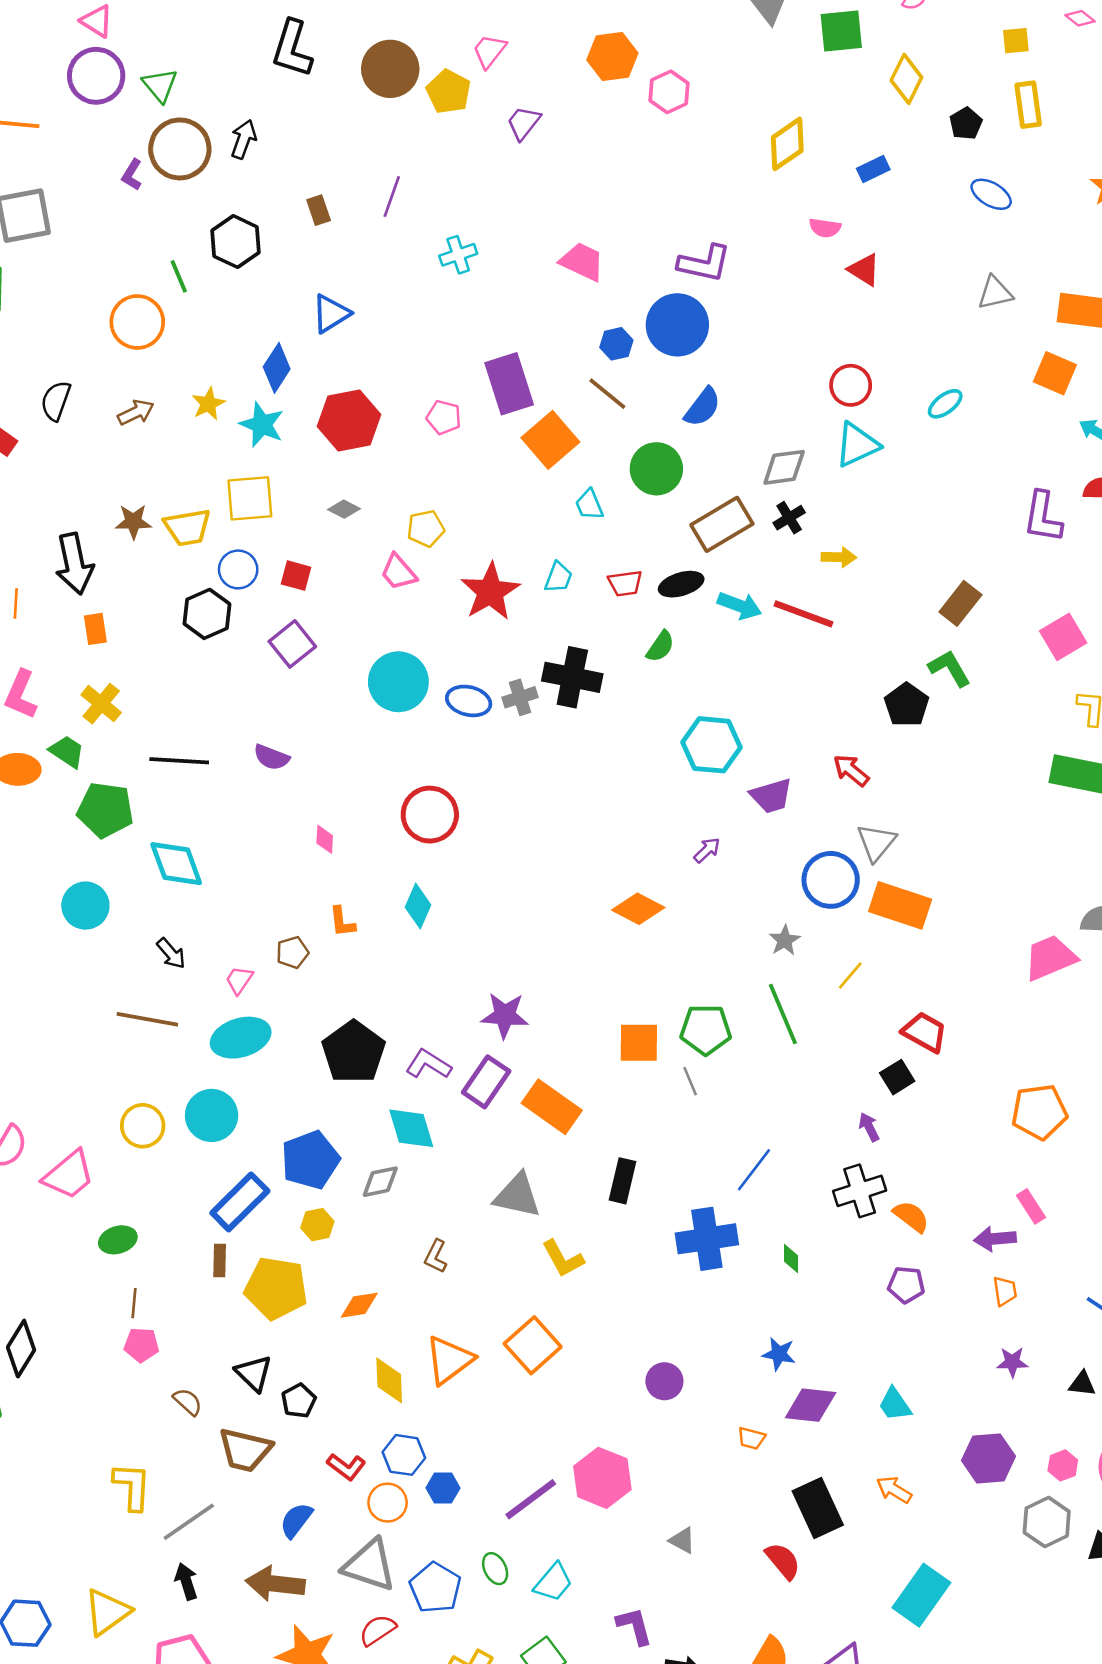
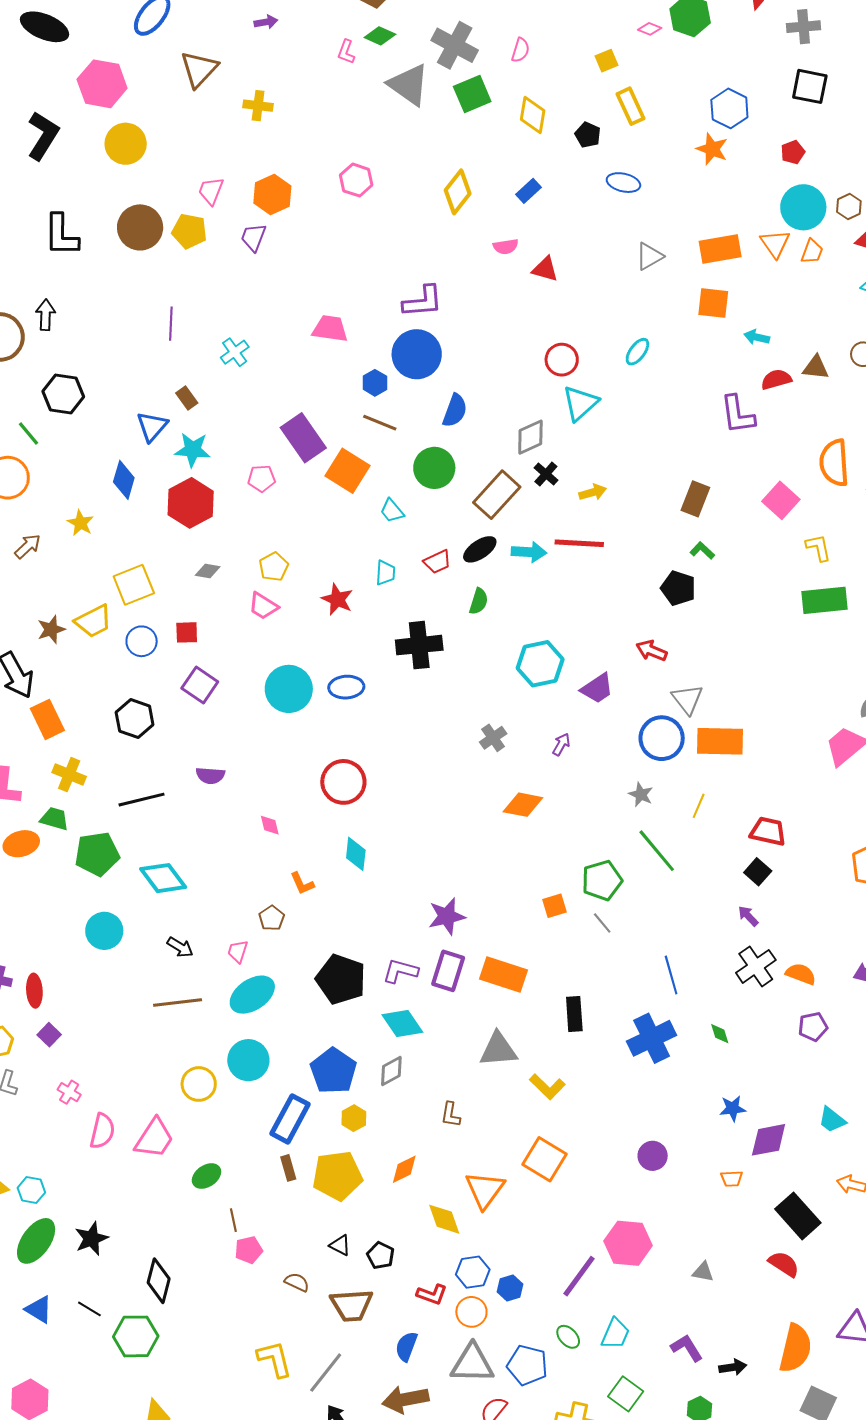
orange hexagon: (612, 57) -> (272, 194), moved
brown rectangle: (319, 210) -> (187, 398), moved
cyan star: (262, 425) -> (193, 450), moved
red star: (490, 592) -> (337, 599), size x0.7
black hexagon: (207, 614) -> (135, 719), moved
orange rectangle: (95, 629) -> (47, 719), size x1.5
green L-shape: (950, 668) -> (702, 551), size x0.7
gray cross: (520, 697) -> (493, 738), moved
orange square: (639, 1043) -> (555, 906), size x0.7
blue line: (754, 1170) -> (671, 975), turned -36
black triangle: (254, 1373) -> (340, 1245), size x0.7

